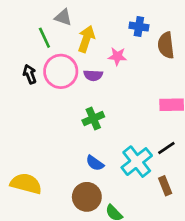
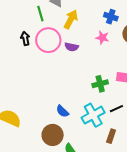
pink star: (117, 56) -> (102, 38), moved
green cross: (93, 119) -> (100, 84), moved
brown rectangle: (165, 186) -> (111, 136), turned 32

